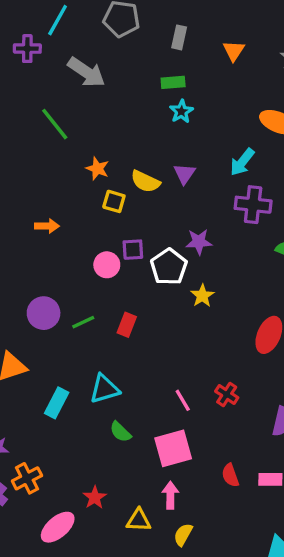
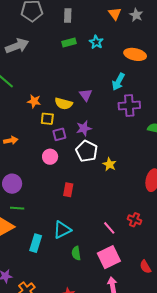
orange triangle: (234, 51) -> (115, 14), moved
gray arrow: (86, 72) -> (17, 46), turned -45
cyan star: (181, 111) -> (96, 42), moved
purple star: (199, 242) -> (84, 128), moved
purple square: (133, 250) -> (59, 134), moved
purple circle: (44, 313) -> (12, 184), moved
green line: (83, 322) -> (17, 208), moved, turned 40
green semicircle: (120, 432) -> (76, 253), turned 48

